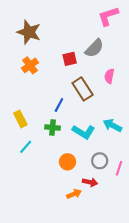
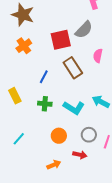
red square: (70, 59) -> (61, 40), size x1.5
blue line: (59, 105) -> (44, 77), moved
cyan line: (26, 147) -> (19, 139), moved
orange arrow: (74, 194) -> (54, 165), moved

